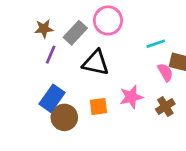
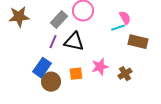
brown star: (44, 29) -> (19, 17), moved, size x1.5
purple line: (51, 55) -> (53, 42), moved
pink semicircle: (165, 72) -> (125, 18), moved

